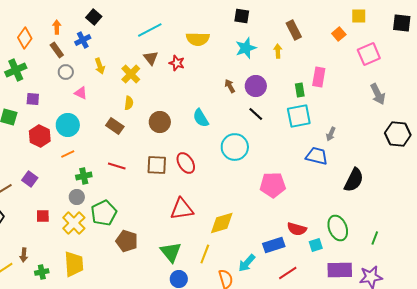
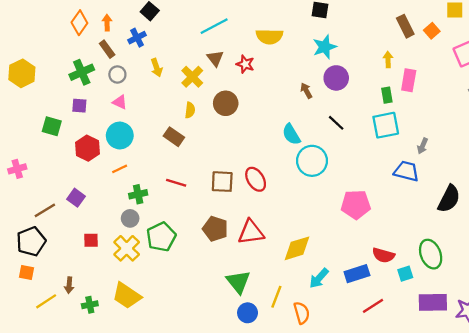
brown rectangle: (294, 30) -> (405, 26), moved
orange diamond: (25, 38) -> (79, 23), moved
yellow arrow: (278, 51) -> (388, 60), moved
green cross: (16, 70) -> (82, 72), moved
purple circle: (256, 86) -> (336, 78), moved
pink triangle: (81, 93) -> (120, 102), moved
cyan semicircle: (201, 118) -> (291, 134), moved
brown circle: (160, 122) -> (226, 103), moved
brown pentagon: (127, 241) -> (215, 229), moved
yellow line: (205, 254) -> (276, 297), moved
cyan arrow: (247, 263) -> (319, 278), moved
yellow trapezoid: (74, 264) -> (127, 296), turned 128

